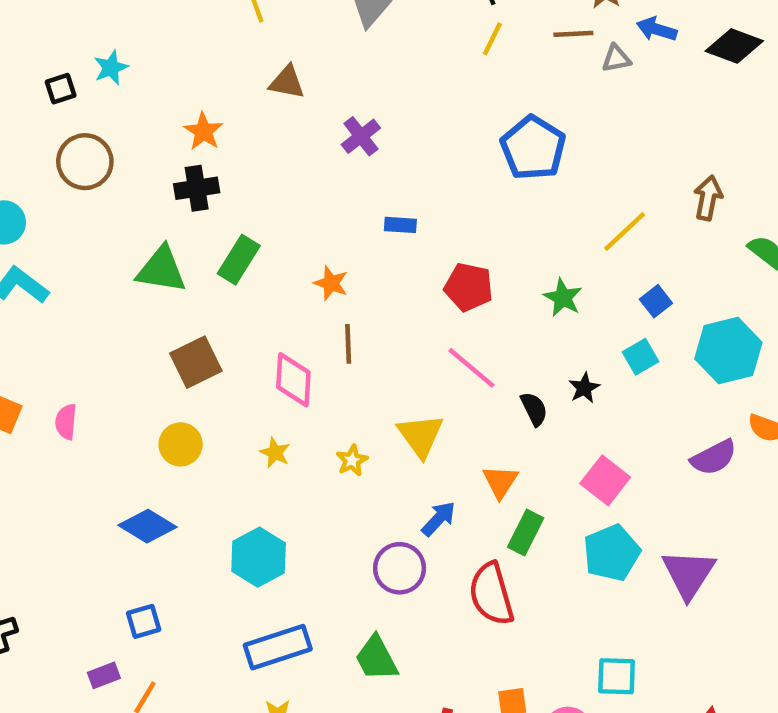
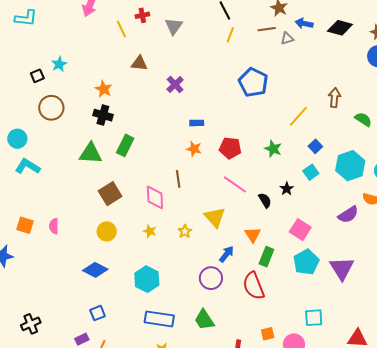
black cross: (197, 188) -> (103, 115), turned 30
orange star: (331, 283) -> (194, 149), moved
blue rectangle: (278, 647) -> (159, 319), turned 32

